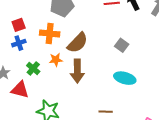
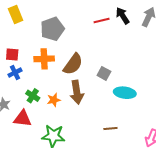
red square: (19, 25) -> (12, 54), turned 32
gray square: (122, 45) -> (104, 73), moved
orange star: (56, 60) -> (54, 100), moved

